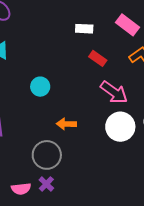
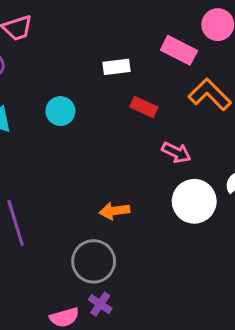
cyan circle: (40, 87) -> (60, 111), moved
pink arrow: (114, 92) -> (176, 152), size x0.7

